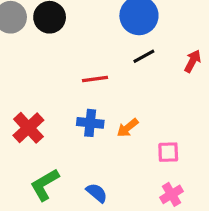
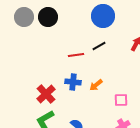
black line: (144, 56) -> (99, 46), moved
red cross: (28, 128) -> (46, 94), moved

